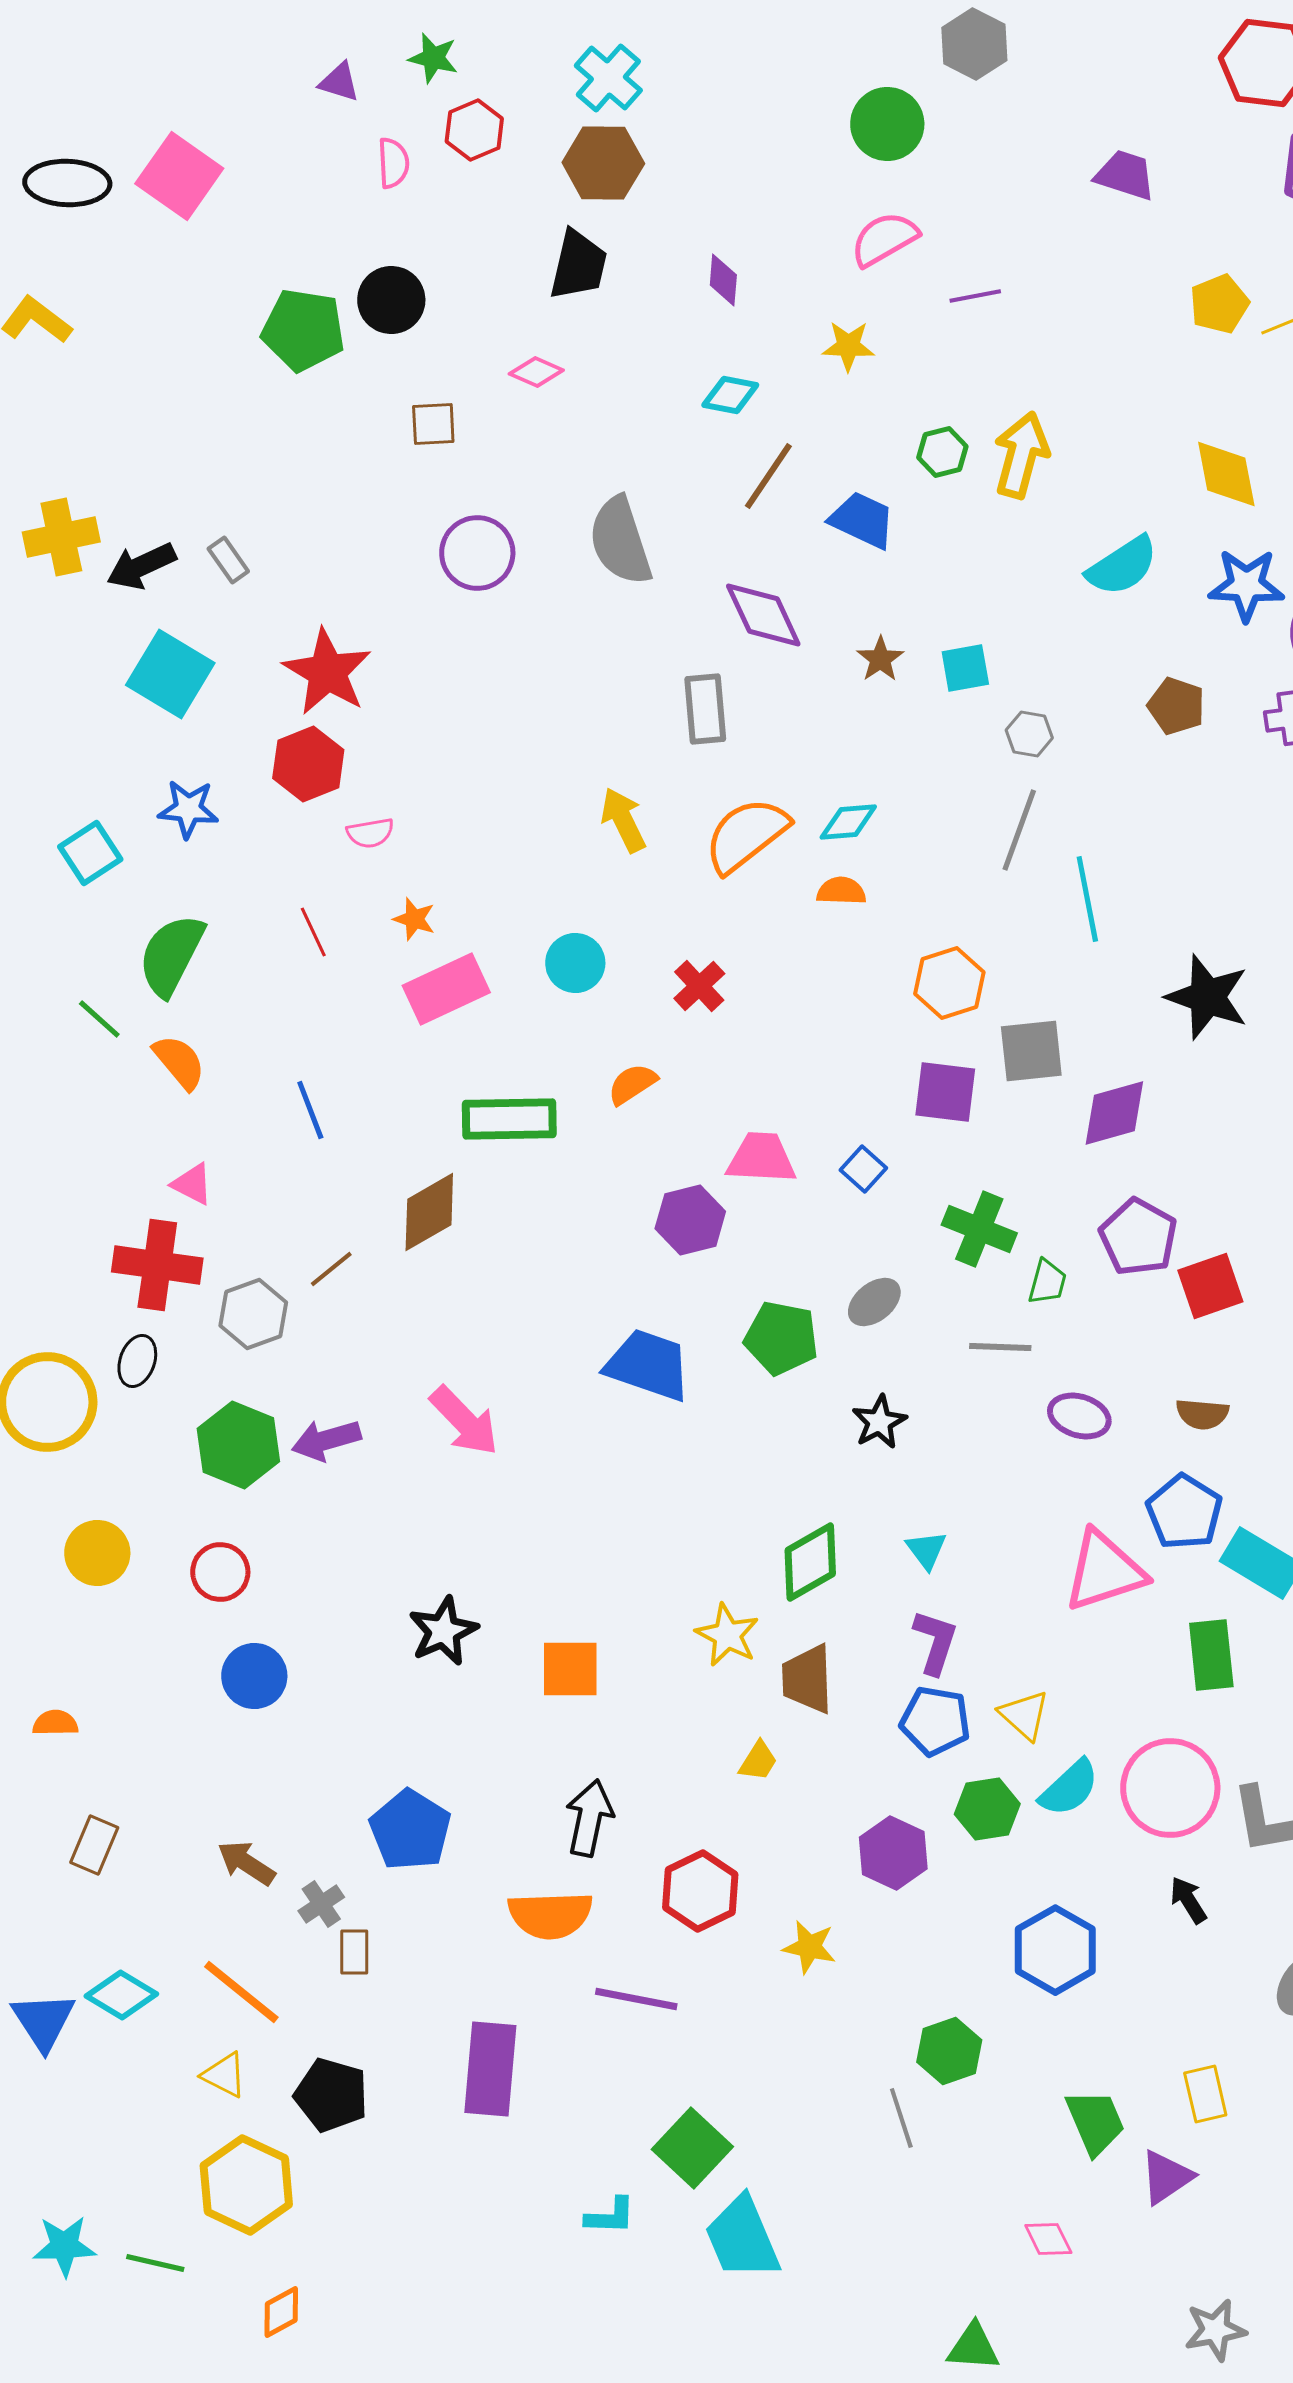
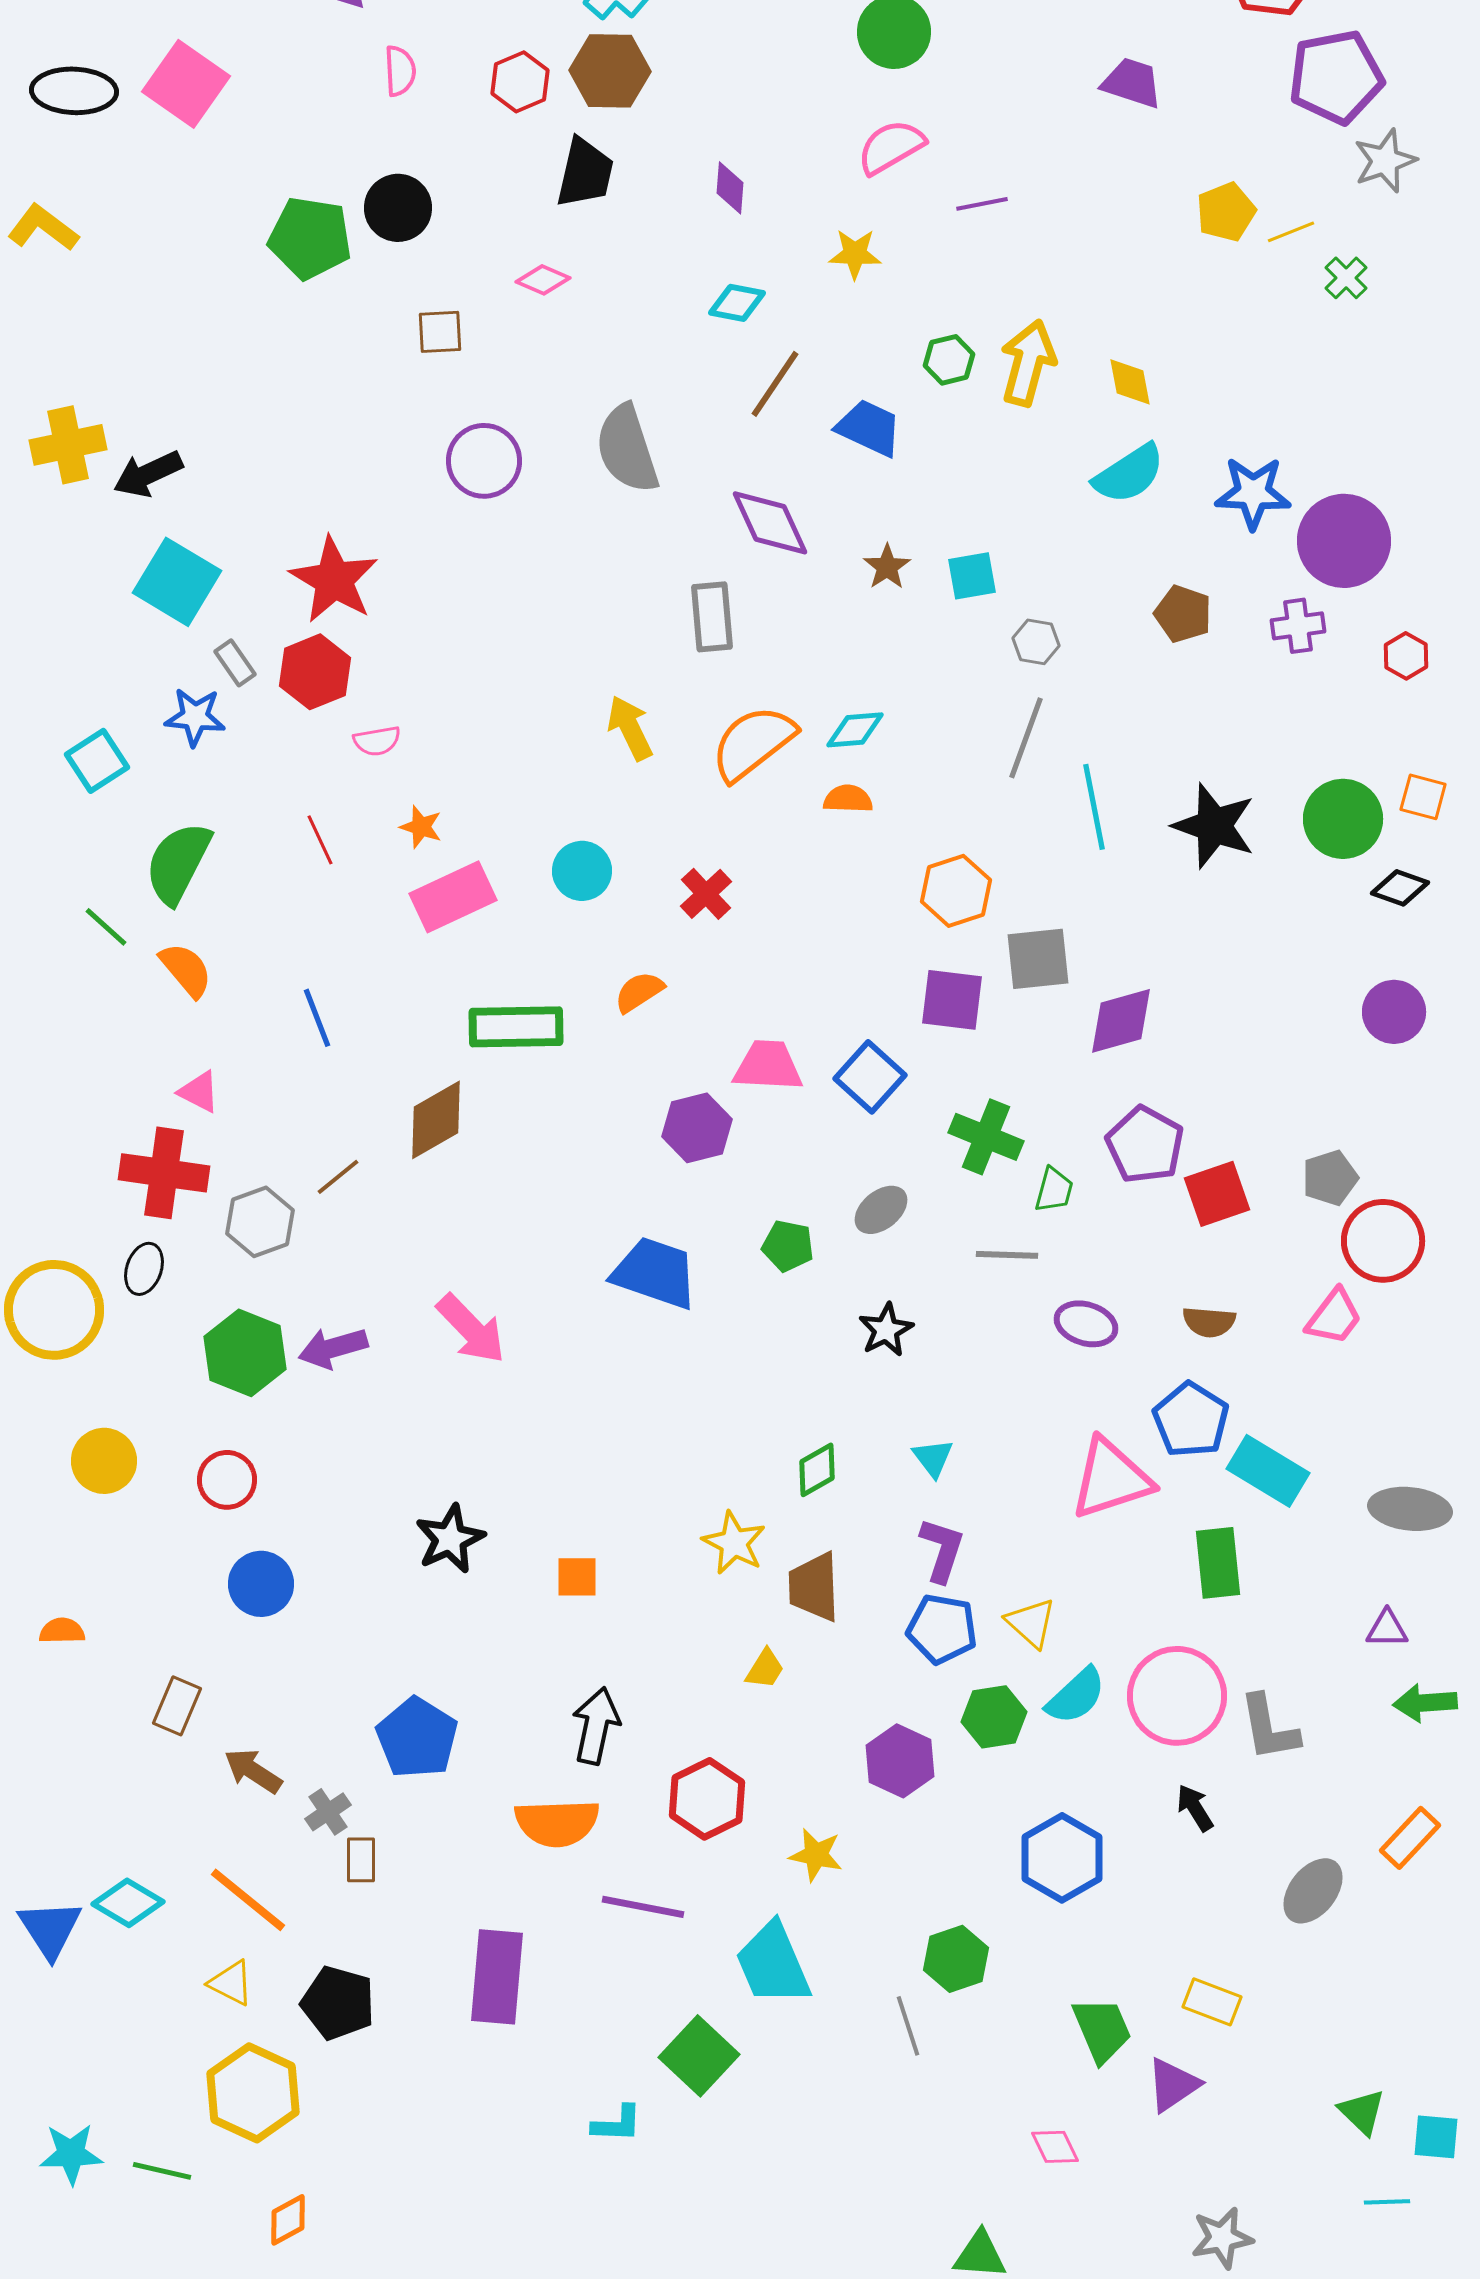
red hexagon: (474, 130) -> (520, 82), moved
yellow diamond: (1226, 474) -> (1130, 382), moved, size x0.7
gray rectangle: (228, 560) -> (235, 663), moved
black star: (1207, 997) -> (1214, 826), moved
blue square: (863, 1169) -> (870, 1077), size x1.5
green pentagon: (781, 1338) -> (788, 1246), size x0.7
green diamond: (810, 1562) -> (817, 1470), size x0.7
orange square: (570, 1669) -> (577, 1577), size x0.7
brown rectangle: (94, 1845) -> (177, 1706), moved
yellow rectangle: (1205, 2094) -> (1212, 2002), turned -56
cyan trapezoid: (742, 2238) -> (773, 1964), moved

